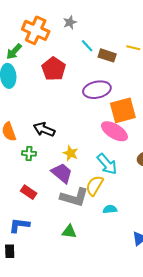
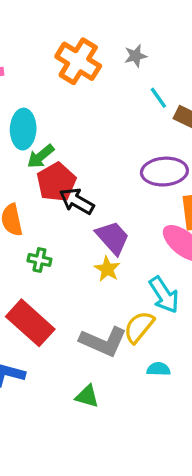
green arrow: (14, 51) -> (41, 156), moved
red pentagon: (54, 69) -> (56, 182), moved
black arrow: (44, 129) -> (77, 201), moved
purple trapezoid: (62, 173) -> (113, 238), moved
red rectangle: (29, 192) -> (30, 323), size x1.8

